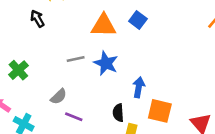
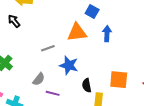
orange triangle: (104, 25) -> (77, 32), moved
blue star: (106, 63) -> (69, 65), moved
blue arrow: (139, 87) -> (107, 34), moved

